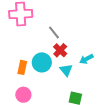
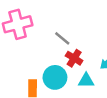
cyan triangle: (66, 70) -> (86, 80), turned -40

